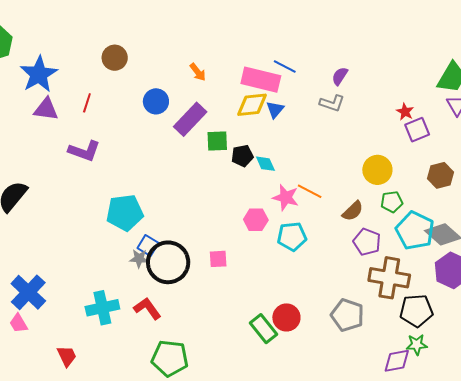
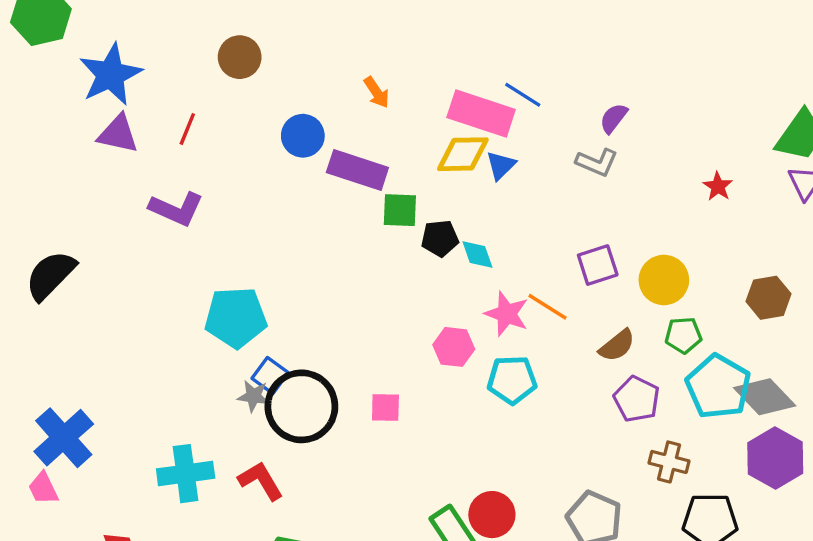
purple rectangle: (190, 119) -> (357, 170), turned 60
purple square: (417, 130) -> (598, 265), moved
brown cross: (389, 278) -> (669, 462), size x0.6

